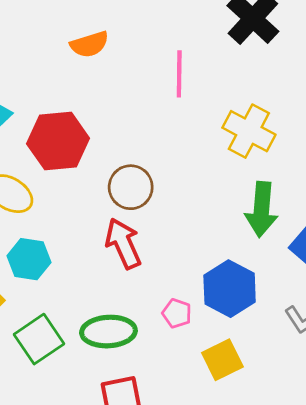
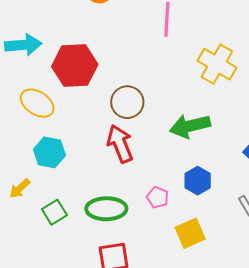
green arrow: (261, 209) -> (190, 126), moved, turned 69
blue hexagon: (230, 289) -> (198, 181), size x0.7
green square: (39, 339) -> (54, 212), size x0.7

